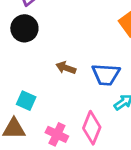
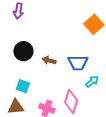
black circle: (24, 28) -> (23, 51), moved

